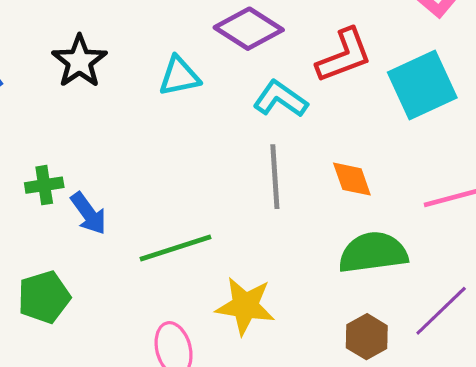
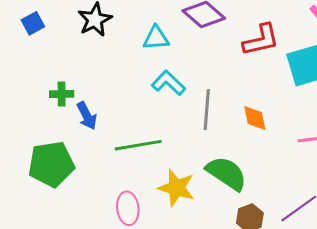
cyan L-shape: (280, 99) -> (168, 83), moved
green semicircle: (373, 253) -> (226, 173), moved, turned 33
green pentagon: (44, 297) -> (51, 164), size x1.4

